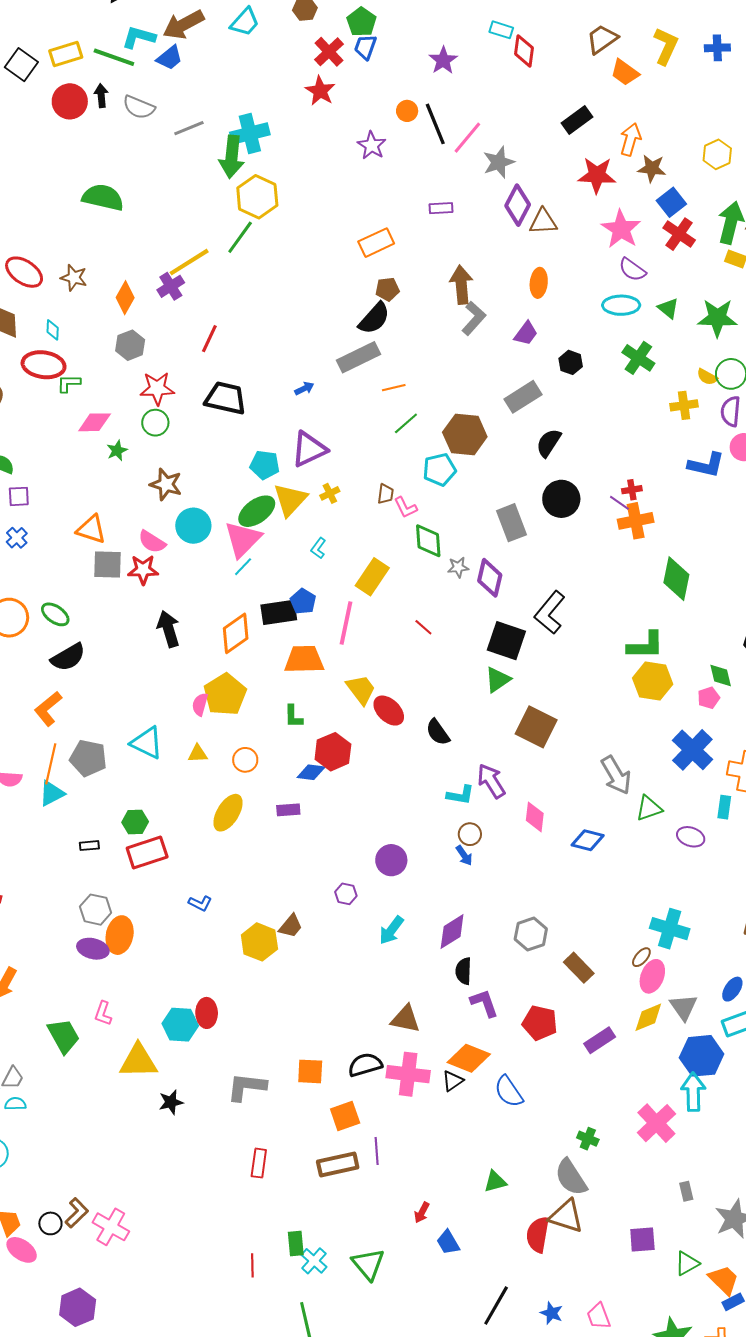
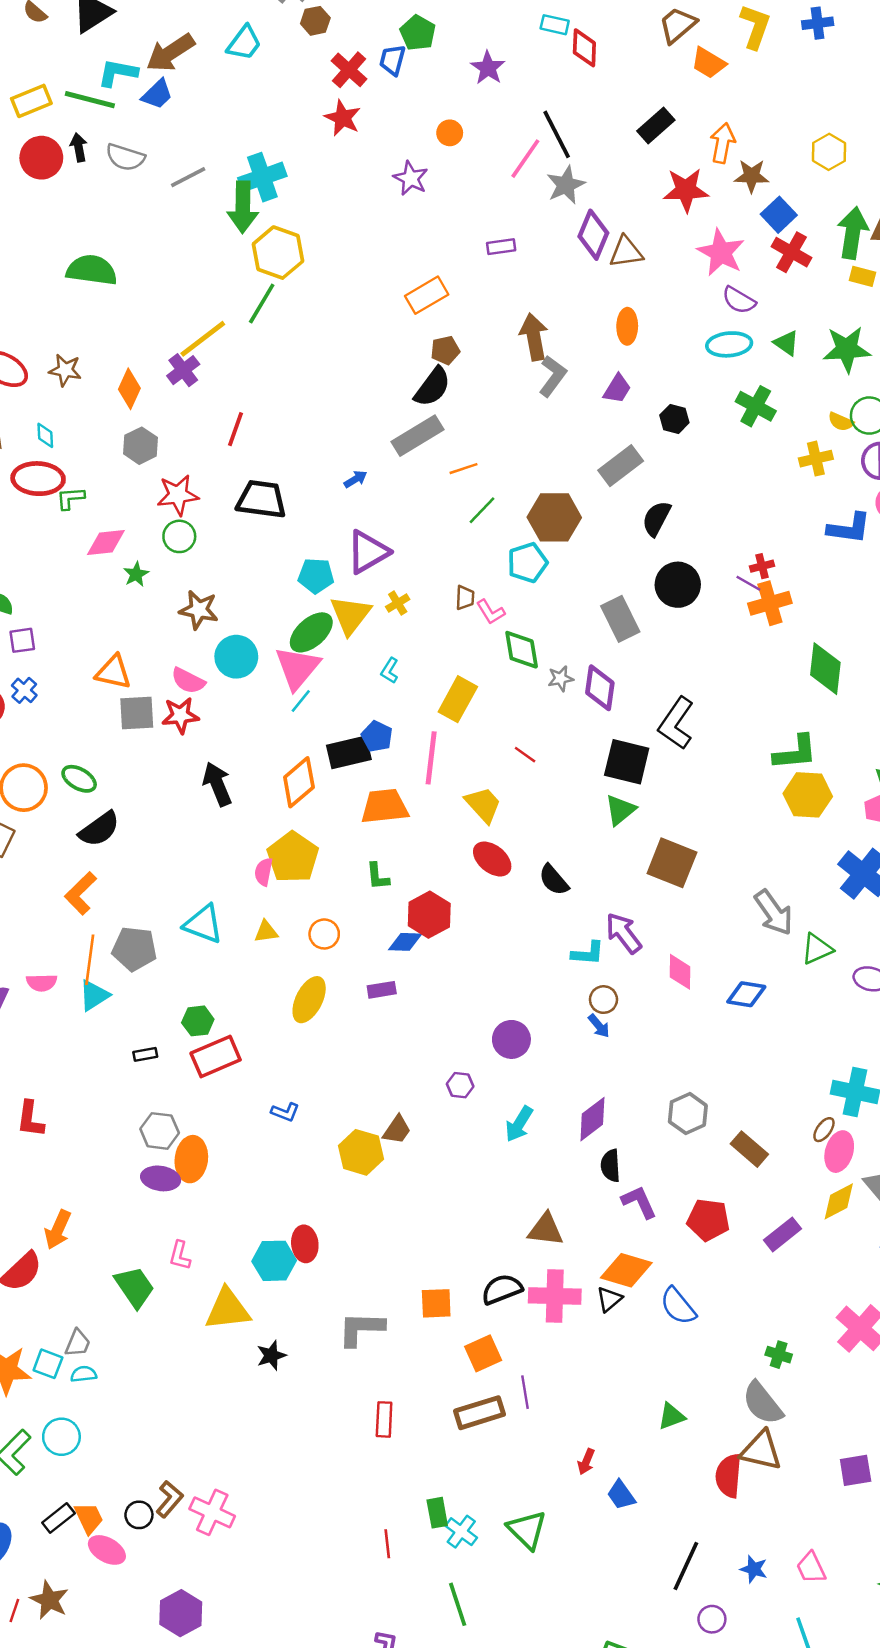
green pentagon: (362, 22) -> (418, 33), moved
black line: (435, 124) -> (557, 134), moved
yellow trapezoid: (361, 690) -> (483, 805), moved

